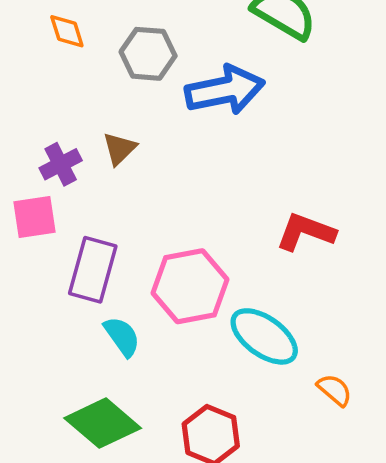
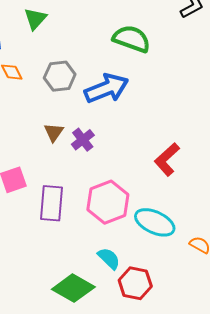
purple cross: (61, 164) -> (83, 140), moved
red L-shape: (306, 232) -> (167, 159), turned -52
cyan semicircle: (122, 336) -> (109, 258), moved

